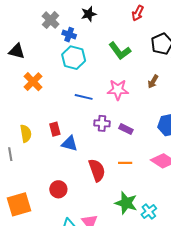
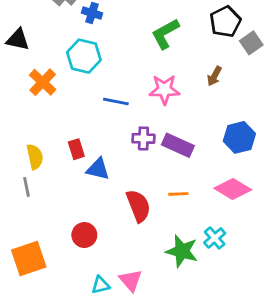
green L-shape: (120, 51) -> (165, 34), turned 100
cyan hexagon: (74, 58) -> (84, 56), moved
purple rectangle: (126, 129) -> (178, 145), size x1.5
gray line: (10, 154) -> (27, 187), moved
cyan cross: (149, 212) -> (215, 238), moved

